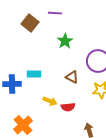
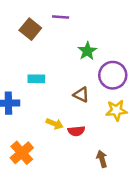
green star: (65, 41) -> (87, 51), moved
cyan rectangle: (34, 74) -> (36, 79), moved

